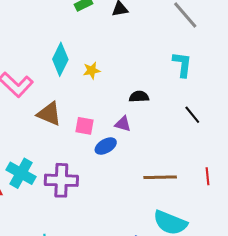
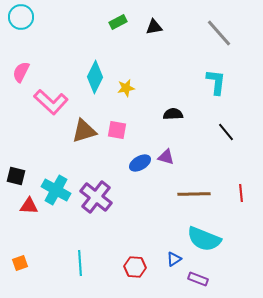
brown triangle: (49, 114) -> (84, 131), turned -40
purple triangle: (123, 124) -> (166, 157), moved
pink square: (85, 126) -> (117, 130), moved
purple cross: (61, 180) -> (96, 197), turned 36

